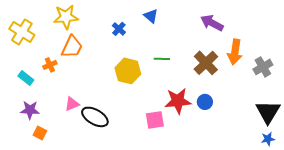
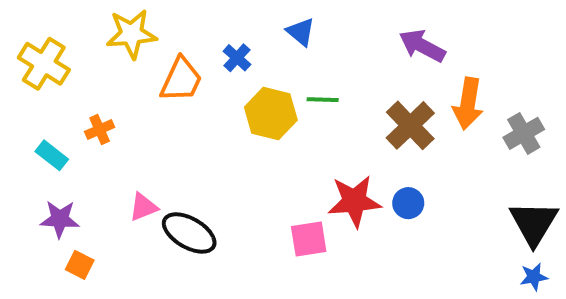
orange trapezoid: (72, 47) -> (181, 80), moved
green line: (162, 59) -> (323, 100), moved
yellow hexagon: (128, 71) -> (271, 114), moved

